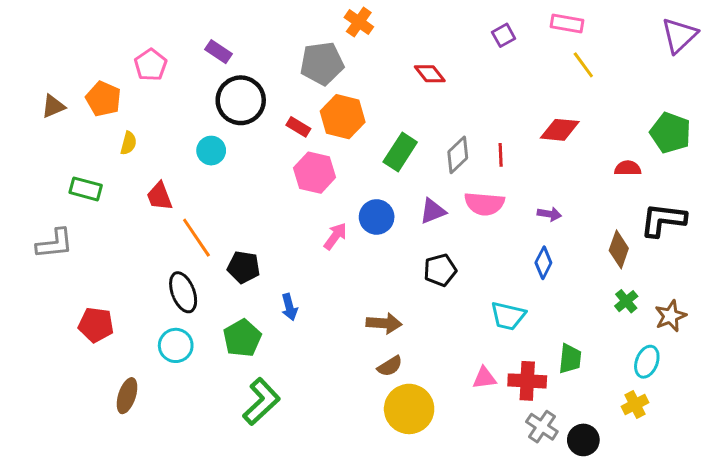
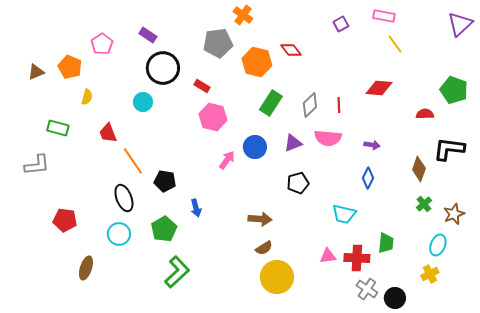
orange hexagon: (343, 117) -> (257, 62), moved

